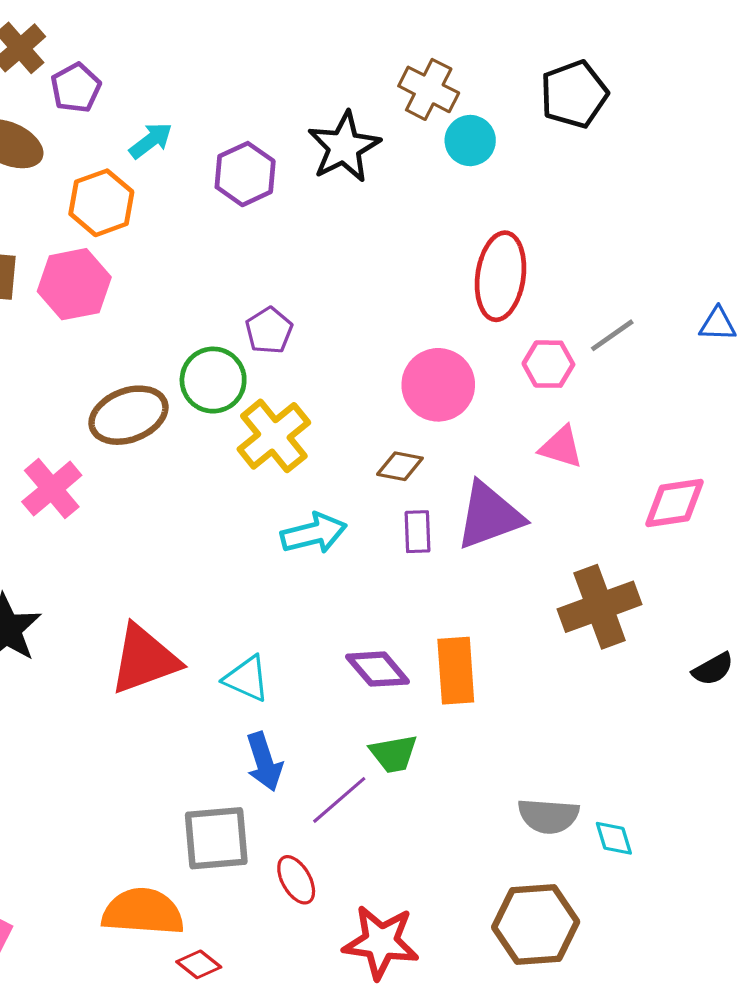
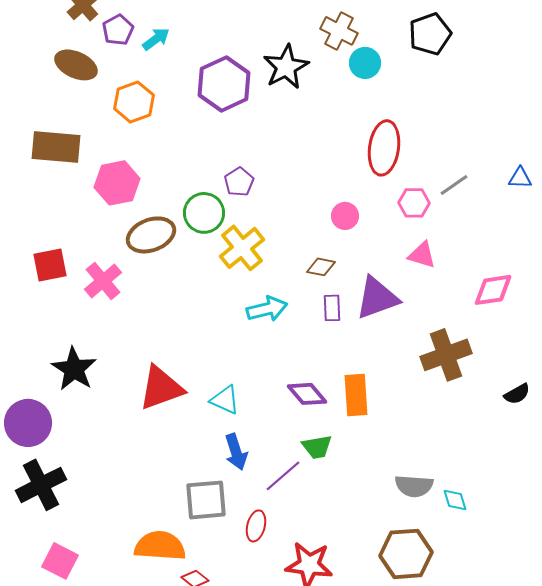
cyan arrow: (151, 141) -> (156, 39), moved
purple hexagon: (245, 174) -> (224, 84), size x1.4
pink hexagon: (74, 284) -> (117, 183), moved
pink circle: (438, 385) -> (345, 216), size x0.6
red ellipse: (296, 880) -> (256, 526), turned 44

